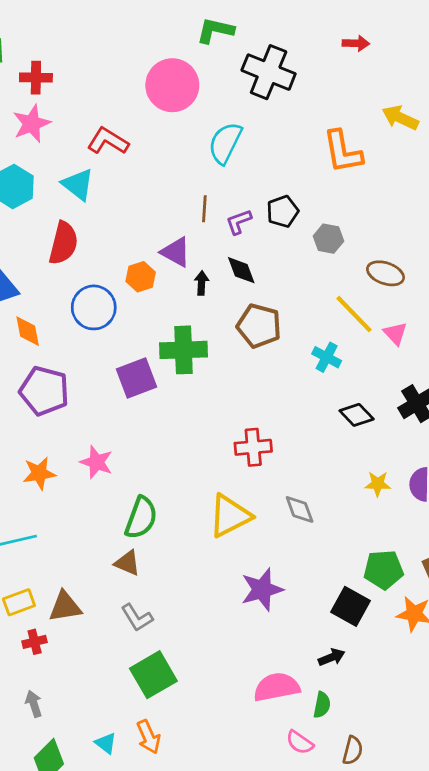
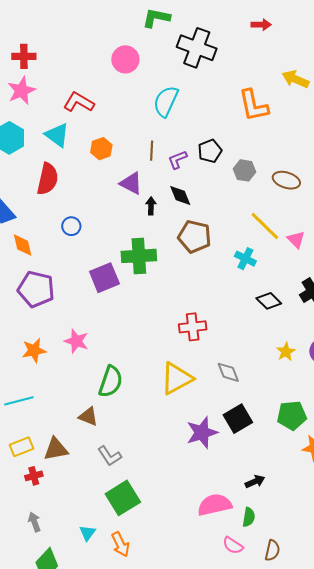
pink circle: (172, 85) -> (125, 59), size x0.7
brown ellipse: (386, 273) -> (286, 180), moved
orange hexagon: (141, 277) -> (101, 149), moved
blue circle: (94, 307) -> (71, 226), size x0.6
yellow star: (378, 484) -> (286, 352), turned -30
brown triangle: (127, 563) -> (88, 416), moved
black square: (350, 606) -> (238, 419), moved, turned 32
cyan triangle: (106, 743) -> (87, 533), moved, turned 30

